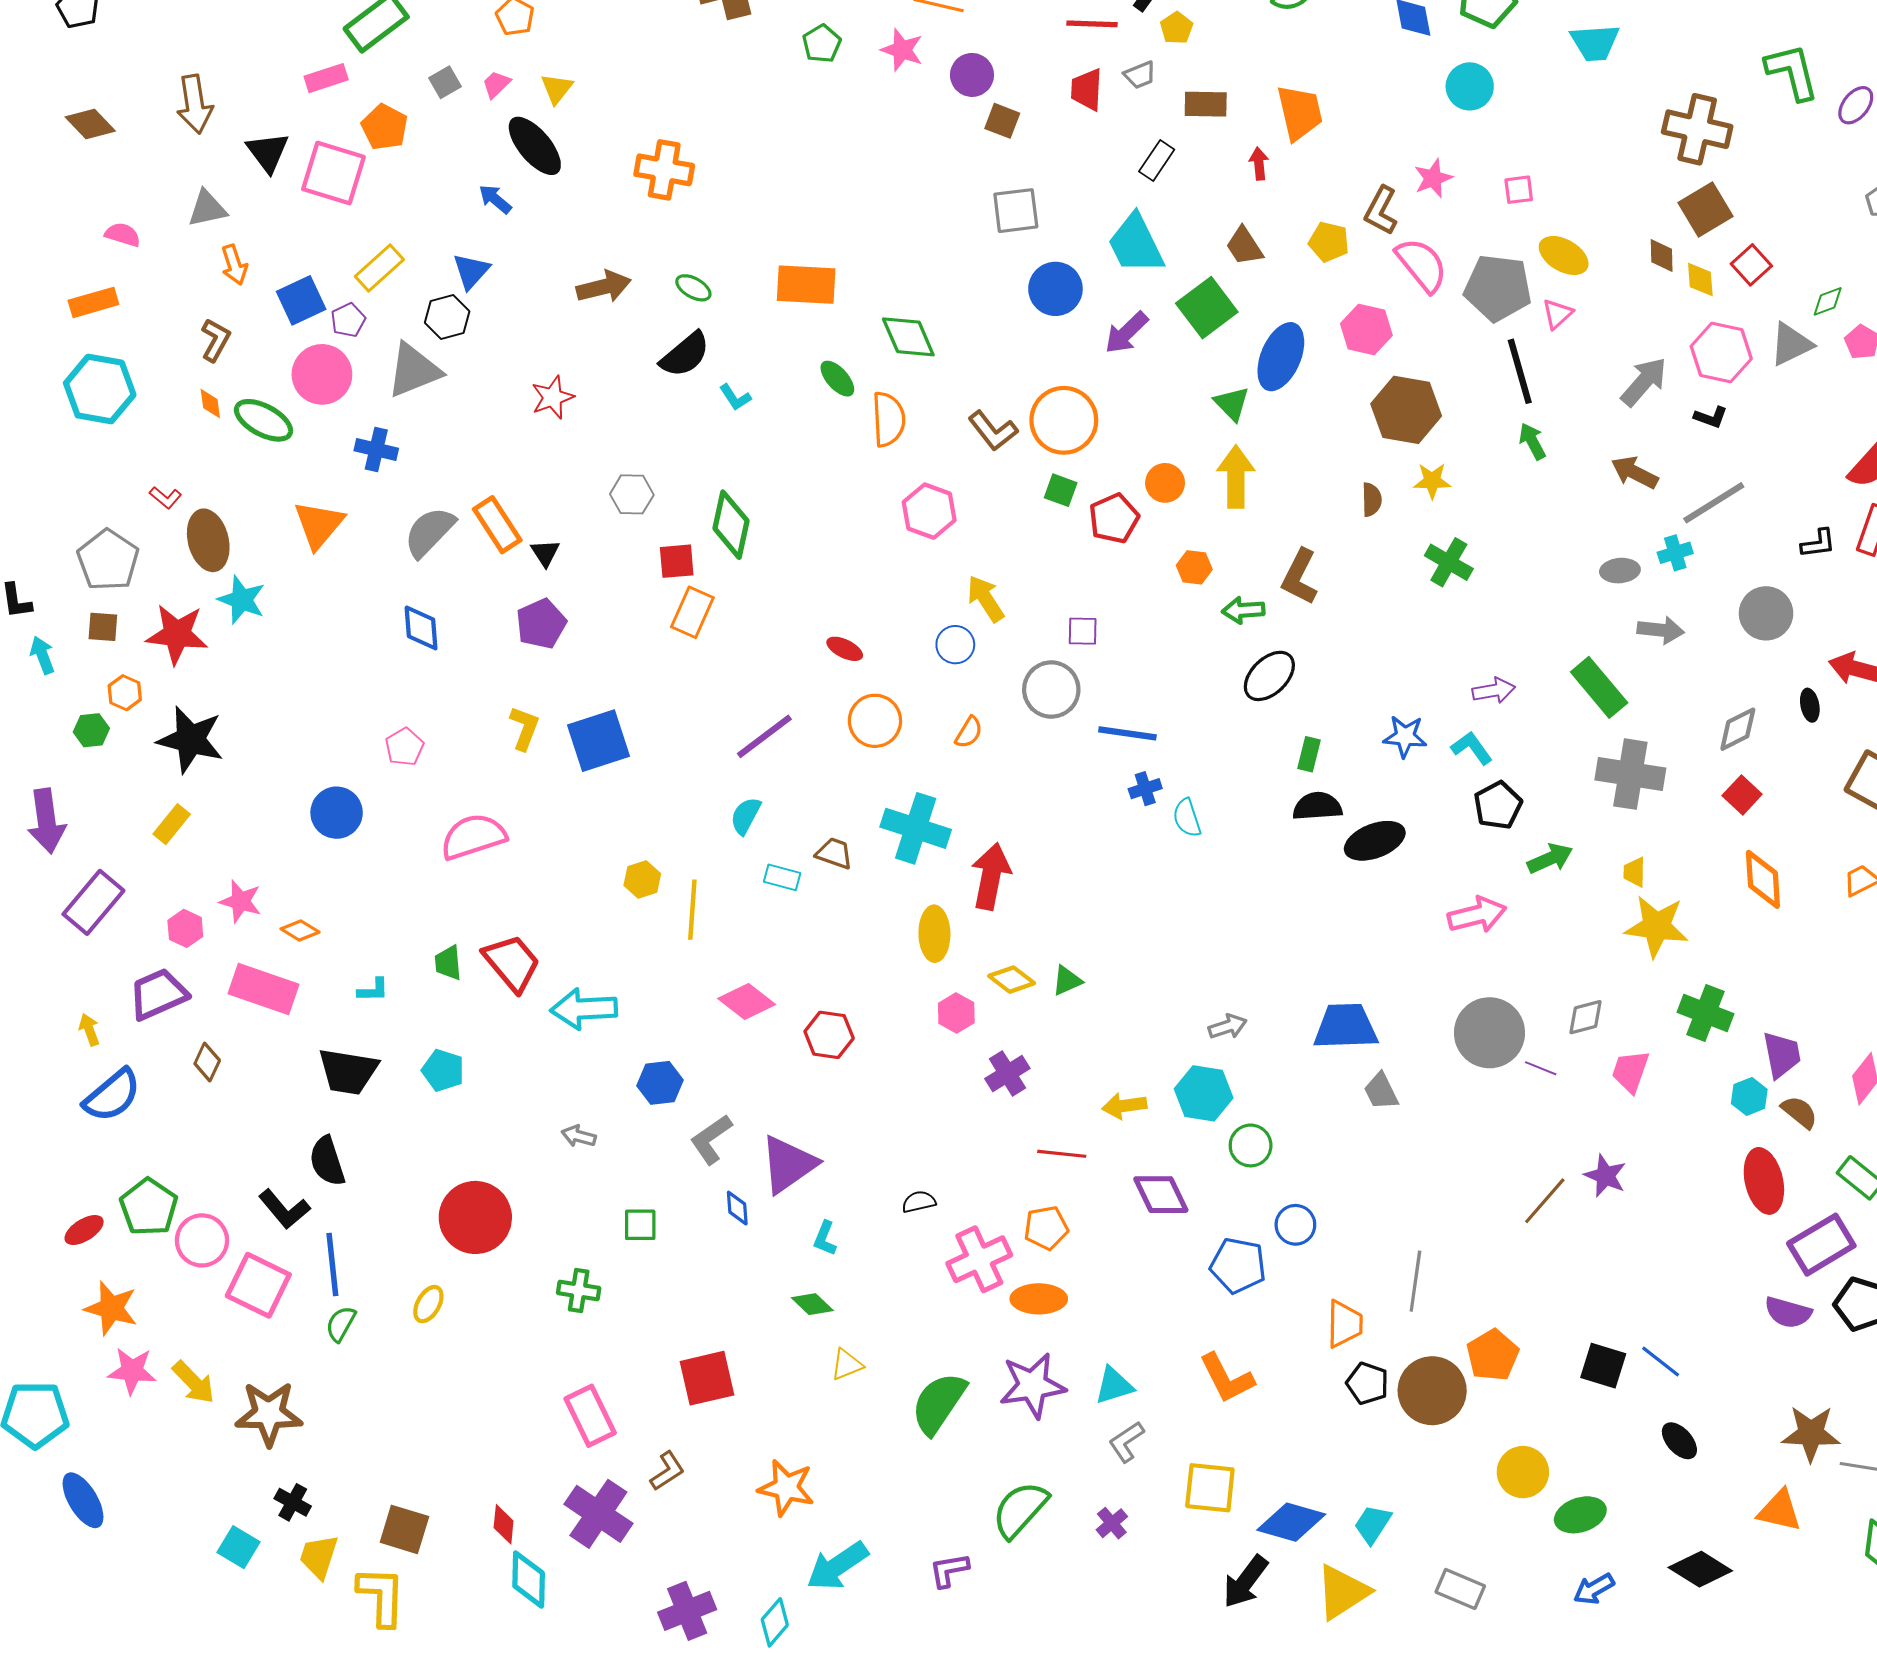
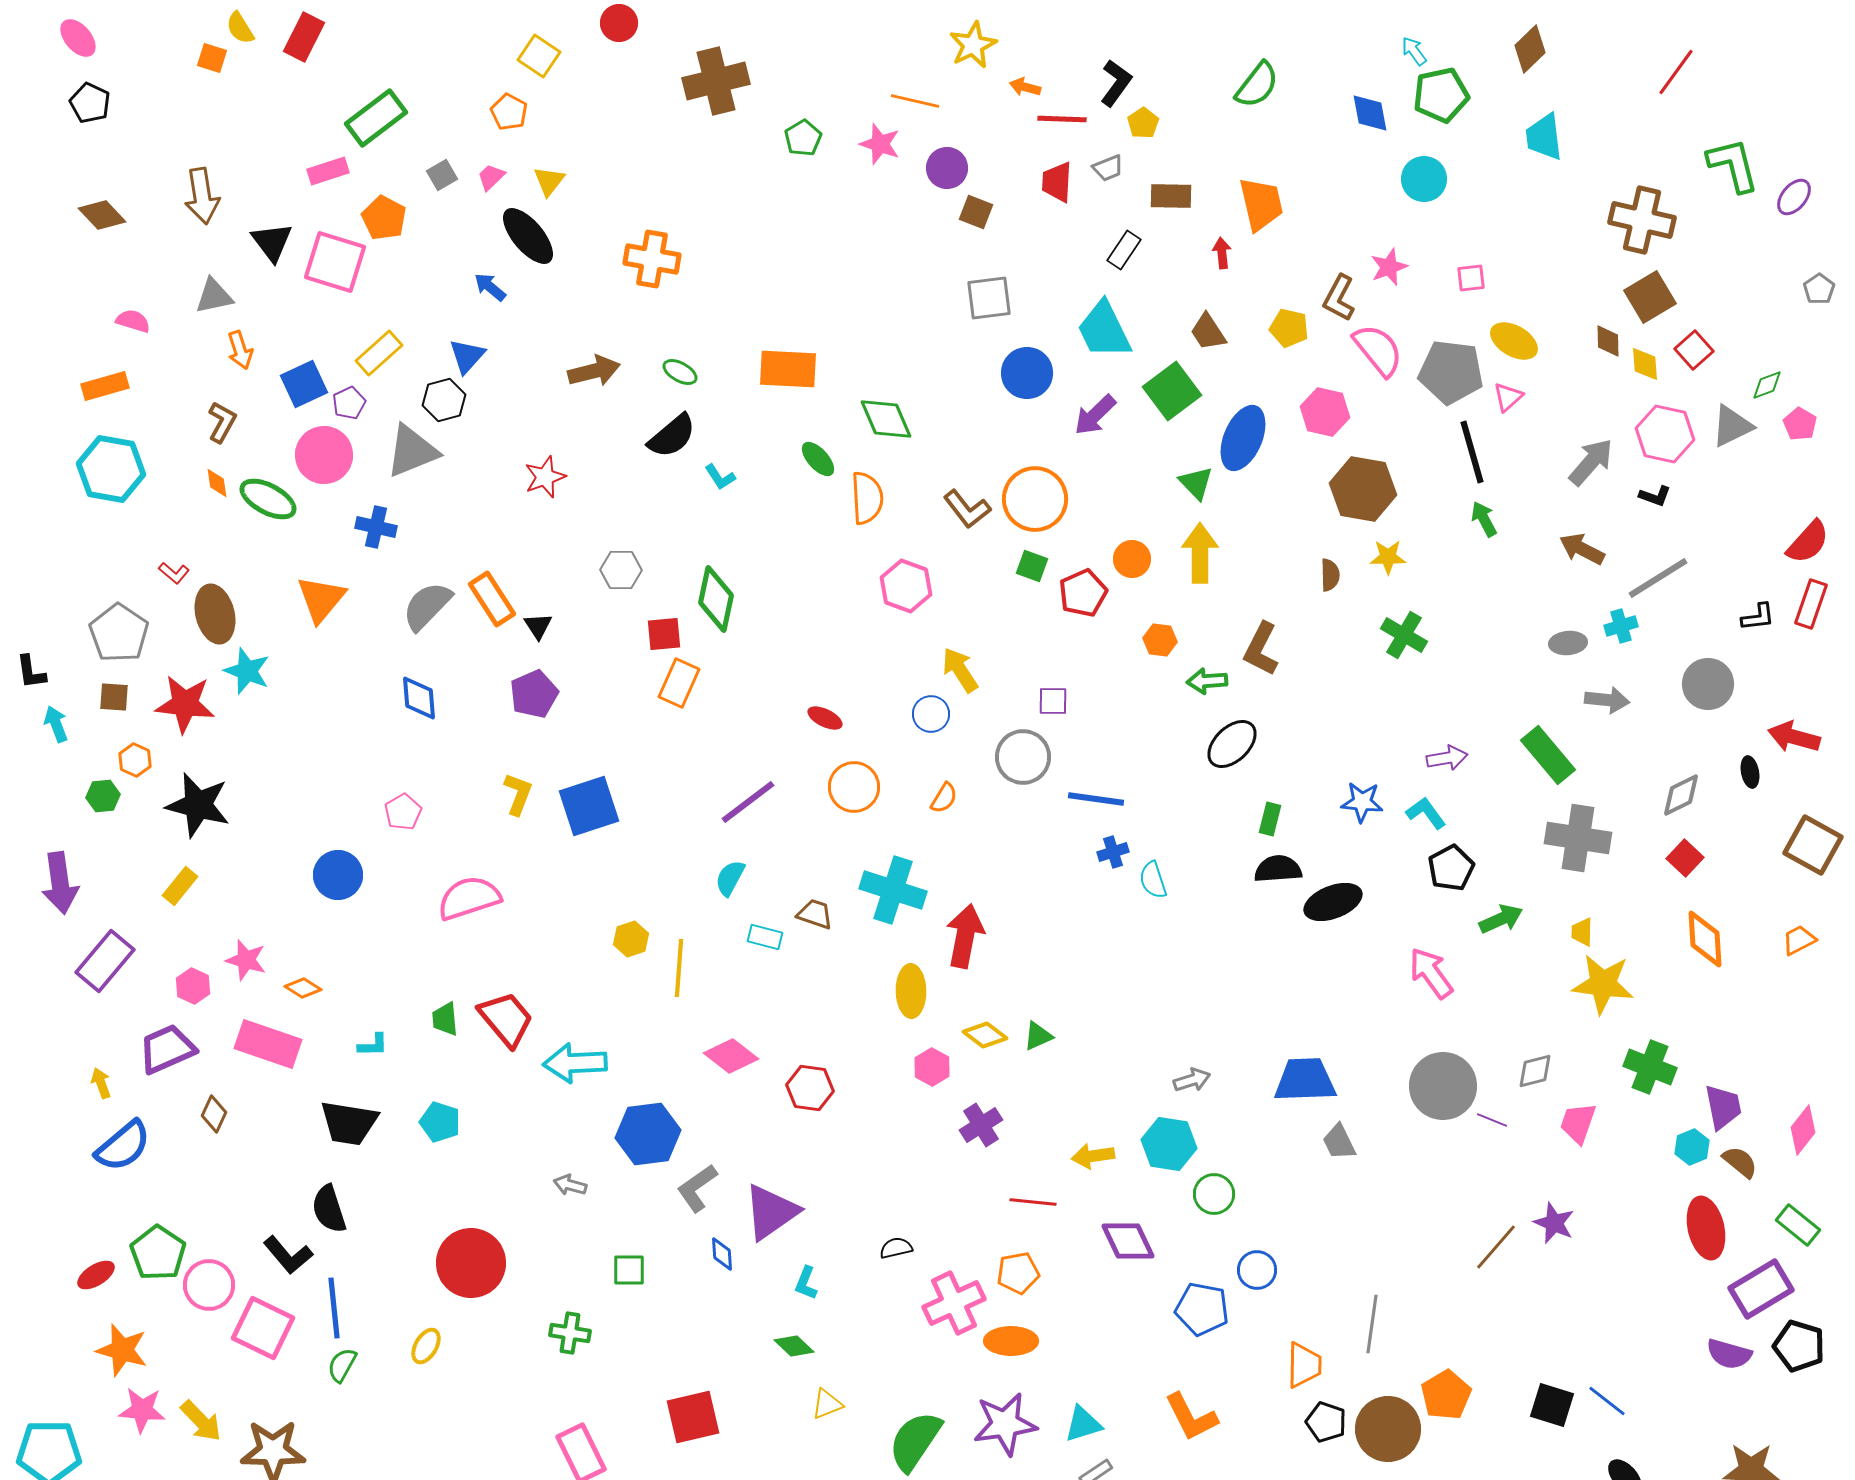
cyan trapezoid: (1595, 43) -> (1544, 137), turned 87
pink arrow: (1477, 915) -> (1431, 973), turned -112
blue hexagon: (660, 1083) -> (648, 1134), size x1.5

